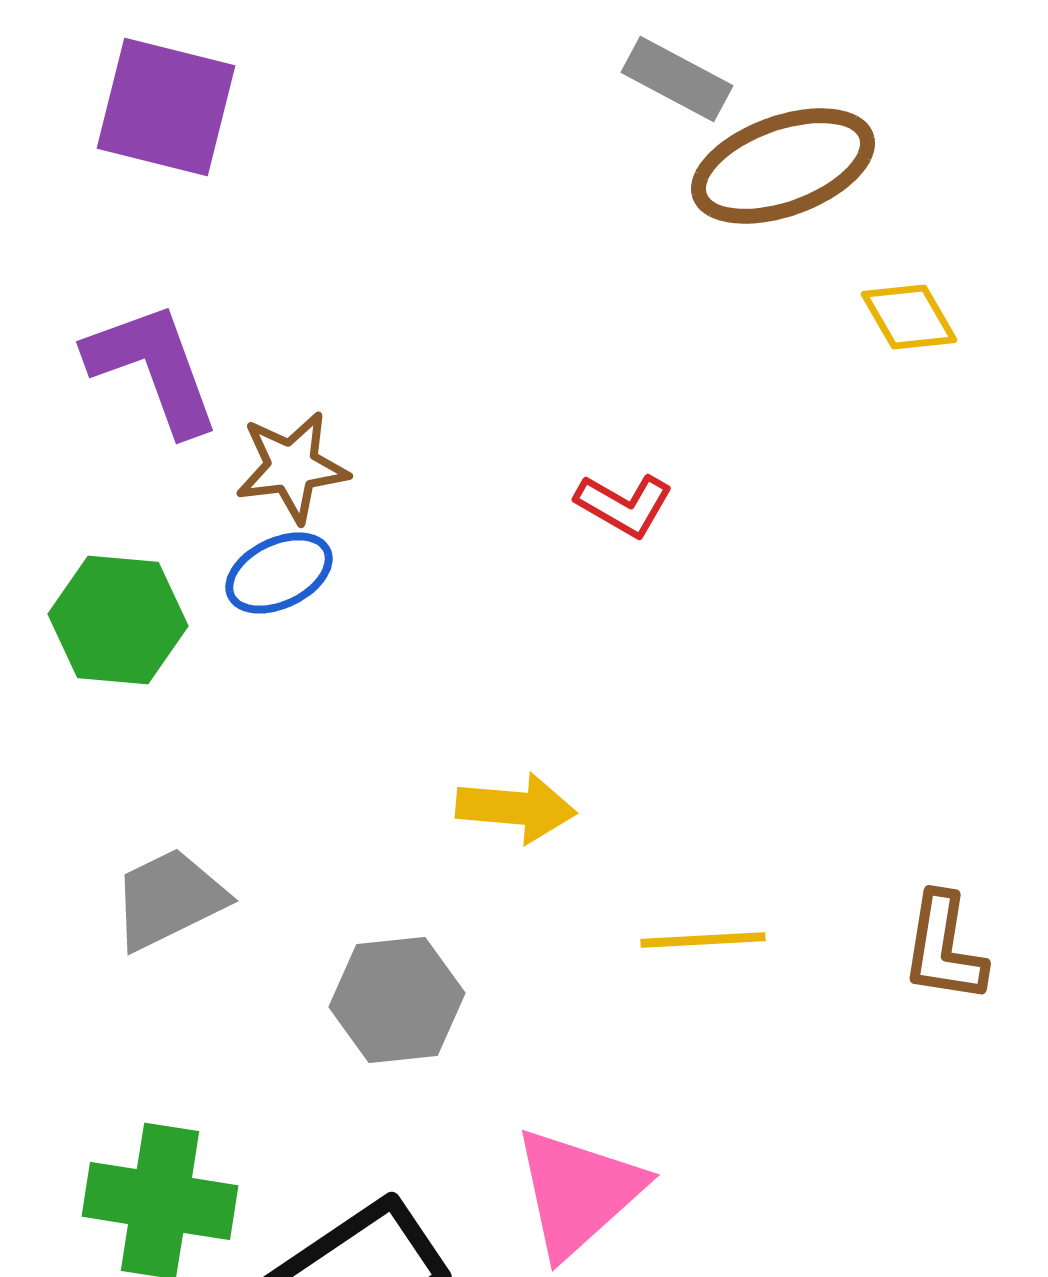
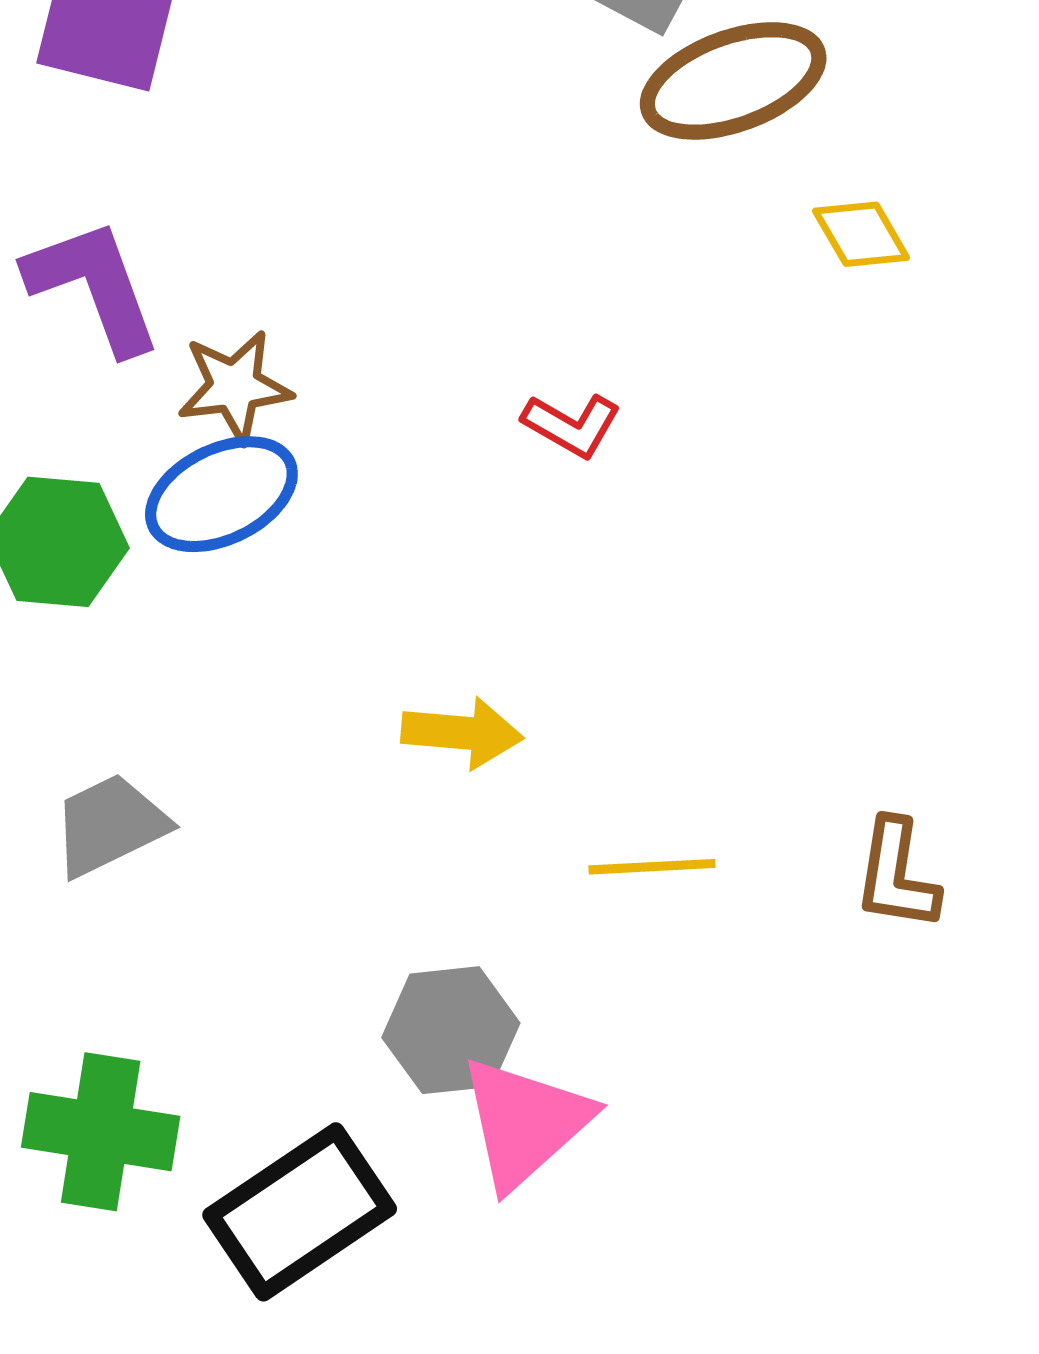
blue ellipse: (279, 573) -> (221, 494), size x1.4
gray hexagon: (397, 1000) -> (451, 1030), moved

